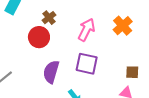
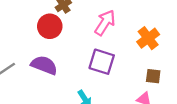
orange cross: (123, 26) -> (148, 38), moved
purple semicircle: (51, 72) -> (44, 65), moved, turned 90

